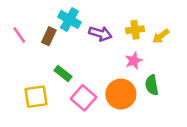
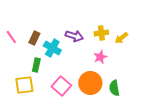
cyan cross: (69, 19) -> (52, 48), moved
green rectangle: (63, 73) -> (36, 65), moved, turned 64
green semicircle: (152, 85) -> (114, 88), moved

